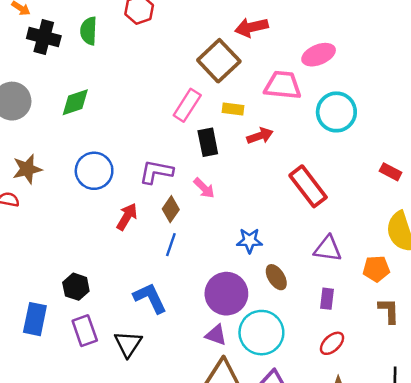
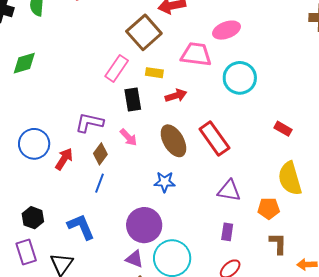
blue circle: (94, 171) -> (34, 144), moved
brown ellipse: (276, 277) -> (173, 141), moved, size x1.5
black hexagon: (76, 287) -> (33, 218), moved

